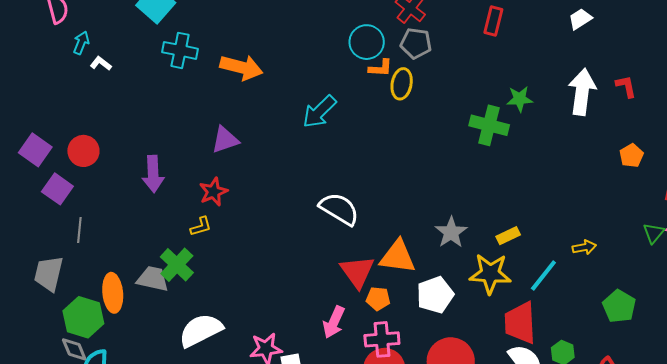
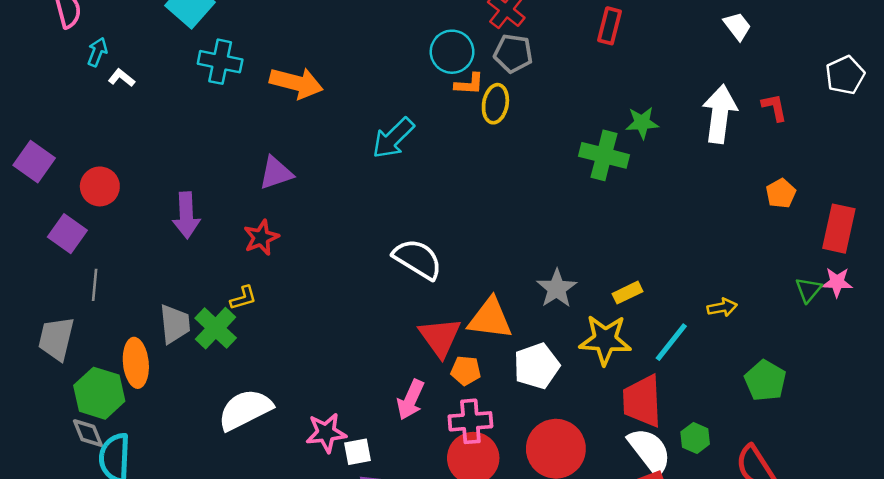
white trapezoid: (580, 19) -> (737, 26), moved, turned 85
purple square: (35, 150) -> (34, 162), moved
yellow L-shape: (201, 226) -> (243, 298), moved
gray trapezoid: (153, 279) -> (175, 324), moved, turned 72

